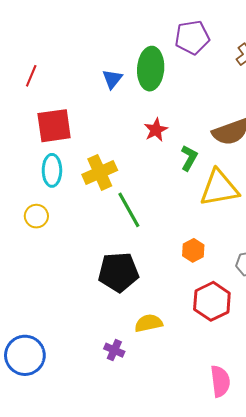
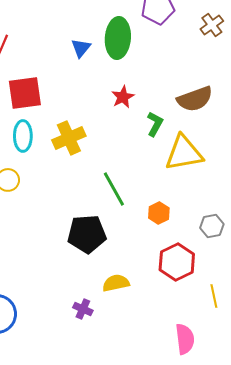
green line: (129, 210) -> (114, 189), moved

